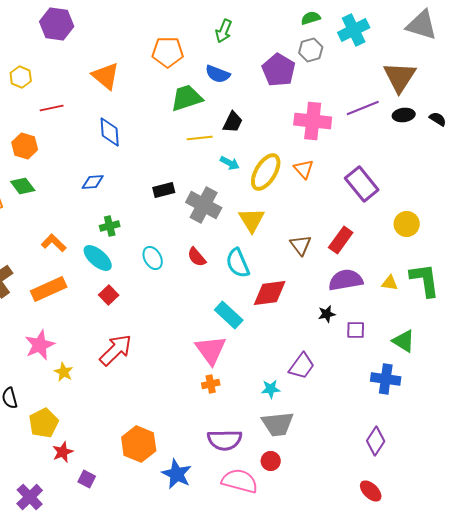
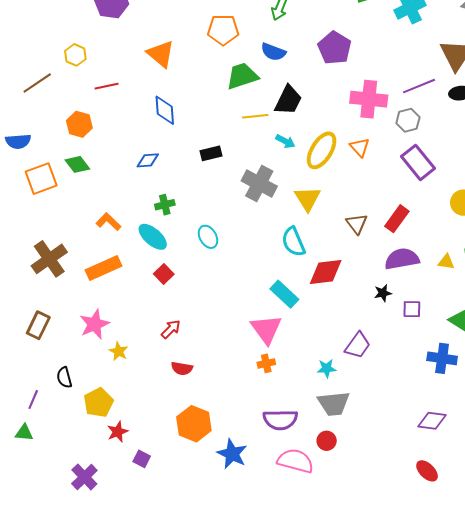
gray hexagon: (311, 50) -> (408, 120), moved
black trapezoid: (233, 122) -> (288, 100), size x1.4
black rectangle: (164, 190) -> (211, 153), moved
red semicircle: (197, 257) -> (182, 368), moved, turned -40
red arrow: (116, 350) -> (171, 329), size x0.6
purple diamond: (376, 441) -> (432, 421), turned 64

